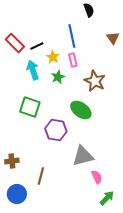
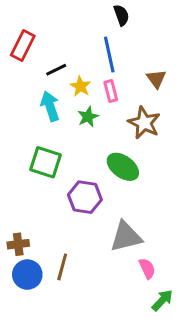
black semicircle: (89, 10) -> (121, 15), moved
brown triangle: (113, 38) -> (156, 79), moved
red rectangle: (15, 43) -> (23, 45), moved, turned 72
blue circle: (17, 194) -> (27, 275), moved

